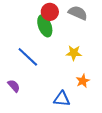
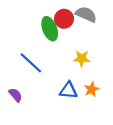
red circle: (50, 12) -> (64, 19), moved
blue triangle: (62, 99) -> (68, 90), moved

